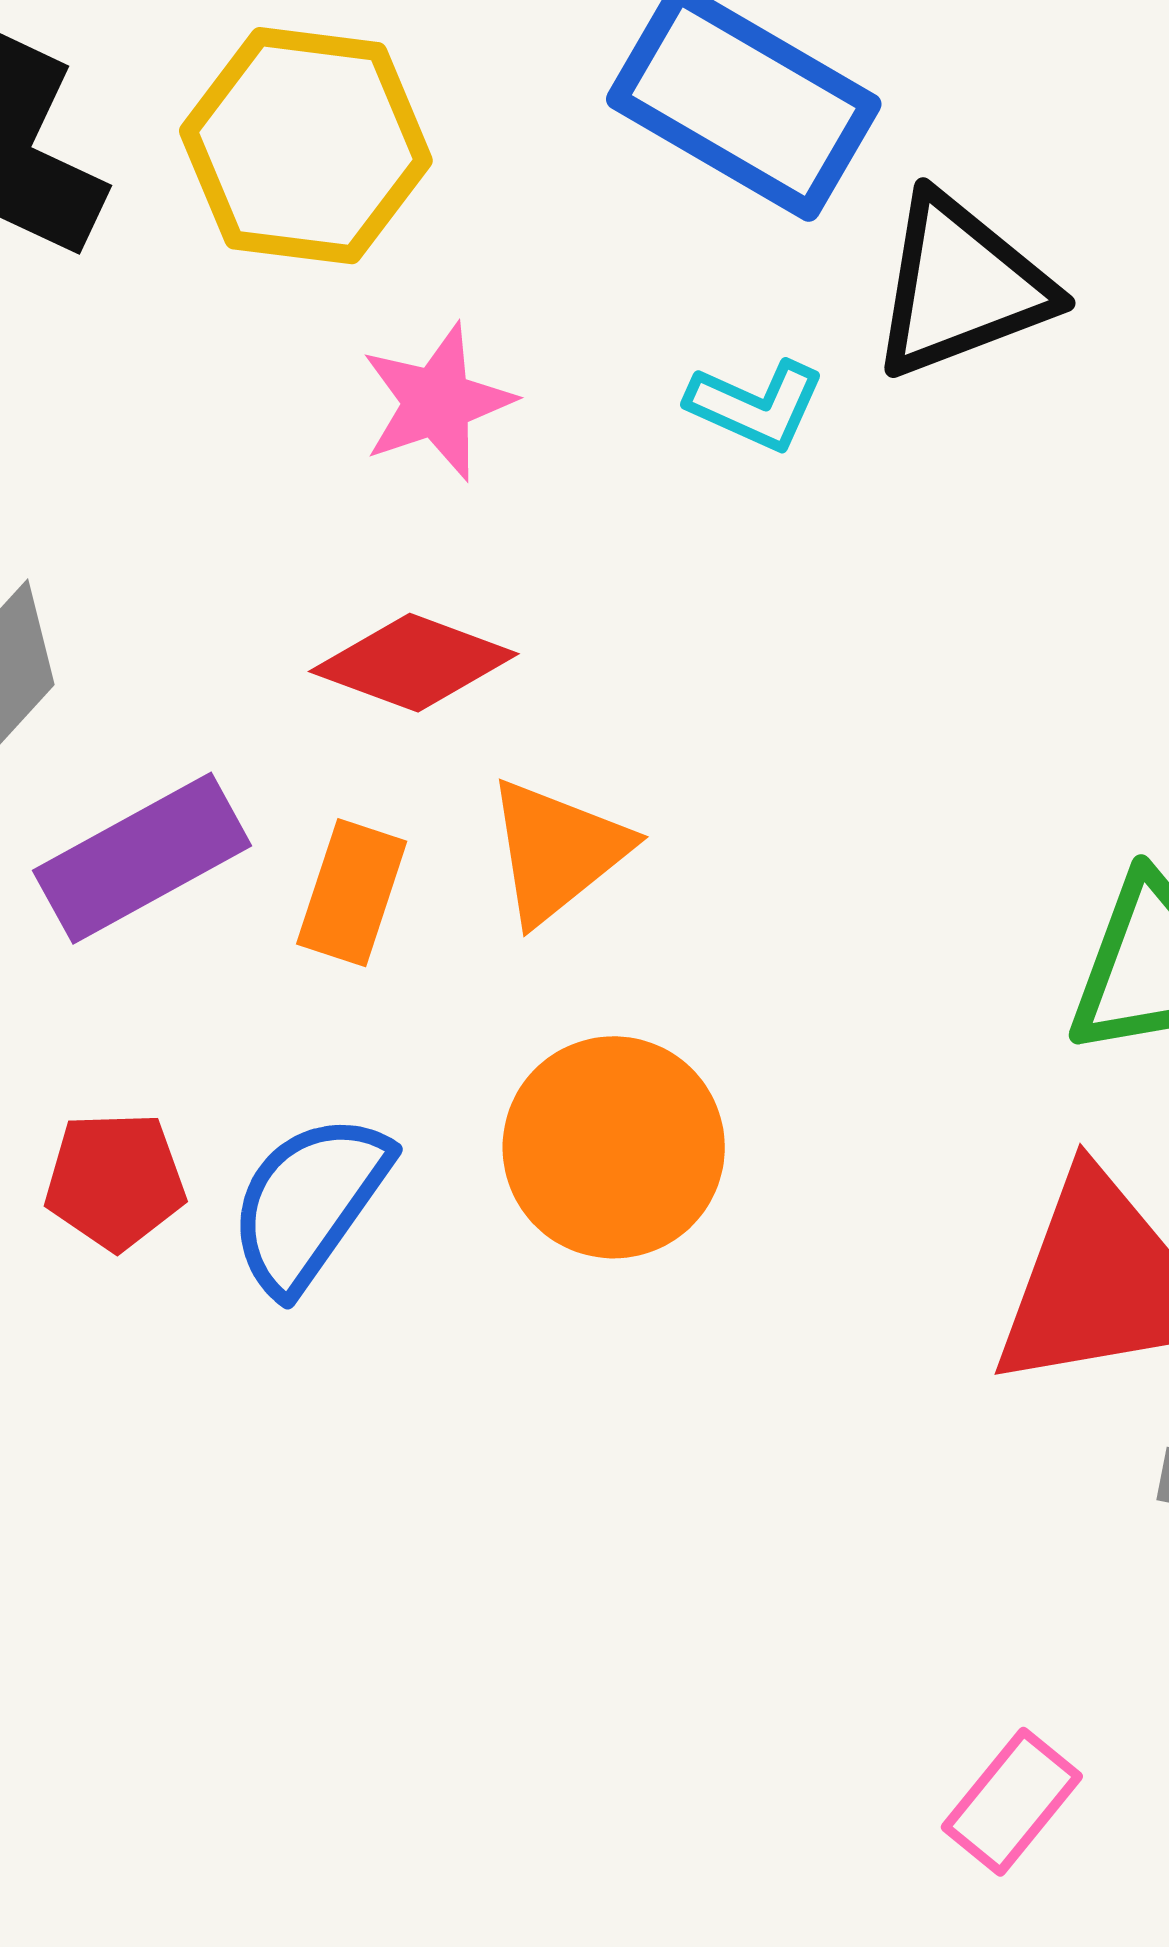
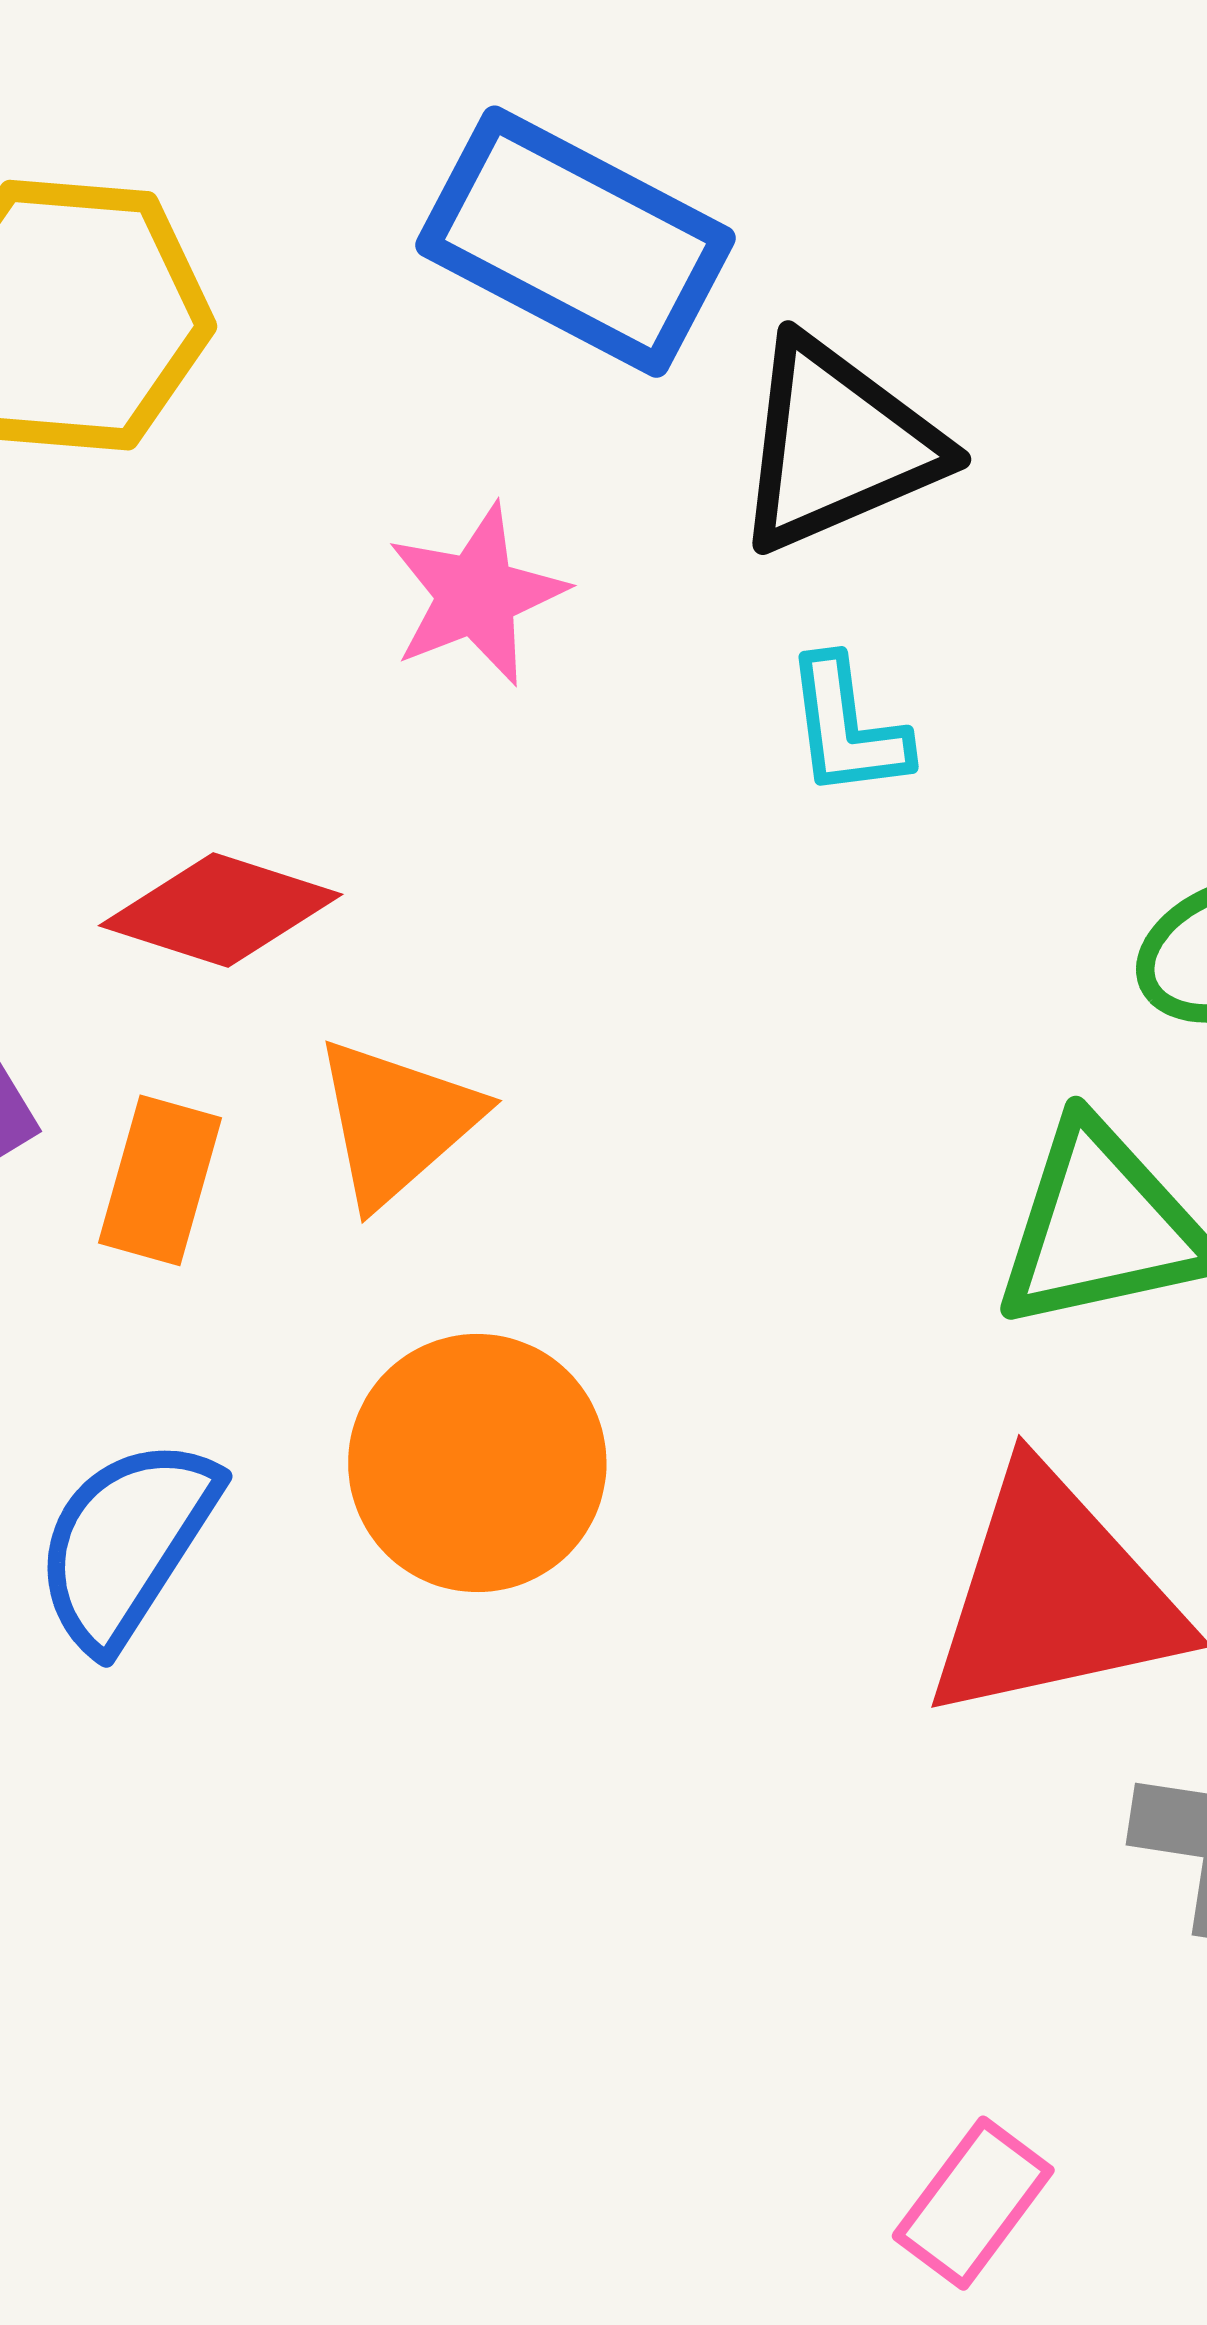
pink star: (437, 402) -> (477, 595), moved
cyan L-shape: (756, 405) -> (847, 727), moved, turned 61

